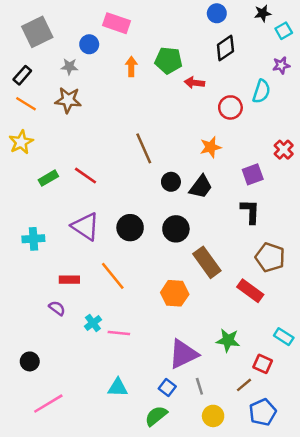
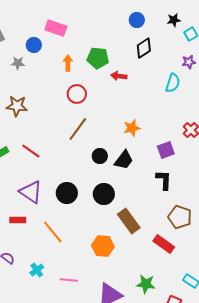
brown star: (68, 100) -> (17, 106), moved
red circle: (230, 107) -> (77, 94), moved
brown line: (144, 148) -> (78, 129), turned 60
red rectangle: (69, 280) -> (18, 220), moved
pink line: (119, 333) -> (69, 280), moved

